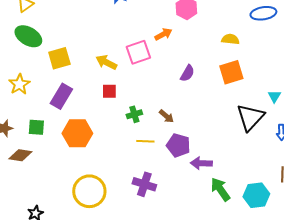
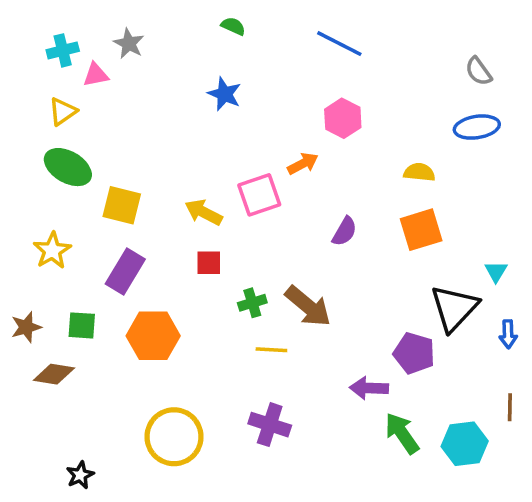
yellow square: (59, 58) -> (122, 205), turned 30
brown arrow: (166, 116) -> (308, 306), size x1.8
purple pentagon: (178, 145) -> (414, 353), moved

